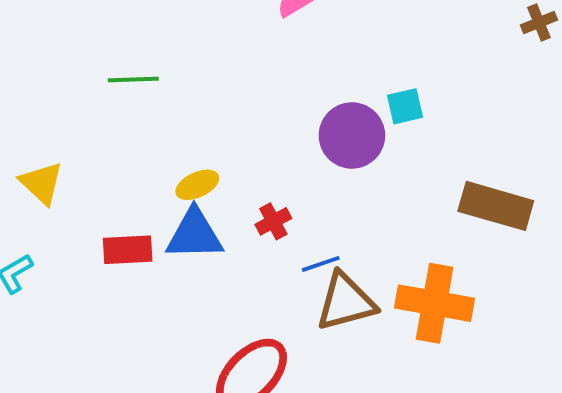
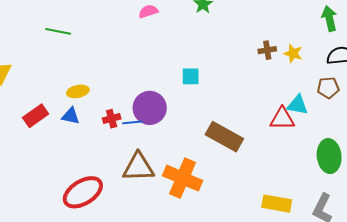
purple circle: (352, 135) -> (150, 108), moved
blue triangle: (194, 234) -> (71, 116), size x0.6
red rectangle: (128, 250) -> (36, 116), turned -45
blue line: (321, 264) -> (132, 122), moved

